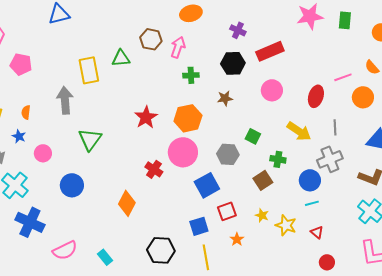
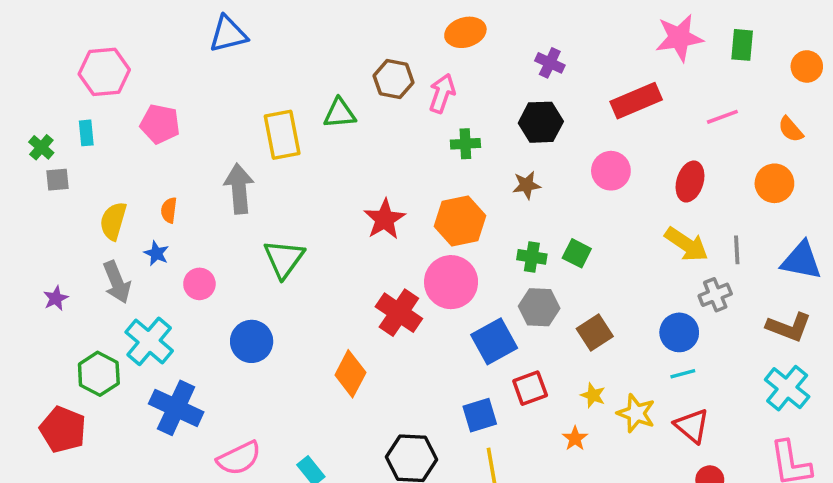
red rectangle: (270, 51) -> (636, 101), moved
pink line: (343, 77) -> (722, 117), moved
gray line: (335, 127) -> (737, 250), moved
yellow arrow: (299, 131) -> (686, 244), moved
gray hexagon: (228, 154) -> (539, 307), moved
green cross: (278, 159) -> (532, 257), moved
gray cross: (330, 159) -> (715, 295), size x0.7
red cross: (154, 169) -> (399, 313), size x1.4
red triangle: (317, 232) -> (692, 426), size x1.5
orange star: (237, 239) -> (575, 438), moved

